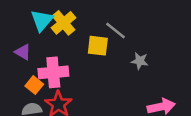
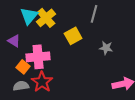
gray line: (116, 30) -> (94, 14), moved, turned 66
yellow square: (98, 46) -> (73, 36), turned -36

